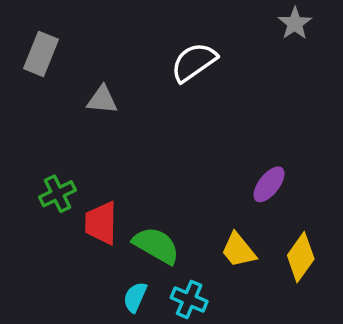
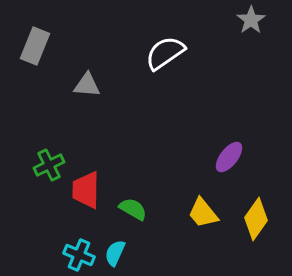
green semicircle: (156, 245) -> (133, 209), size x0.7
cyan cross: (189, 299) -> (79, 255), moved

